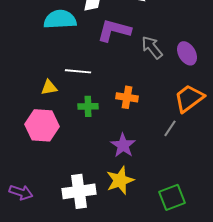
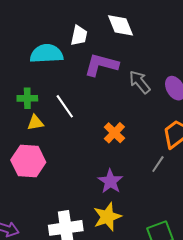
white line: (78, 71) -> (65, 106), turned 50
orange cross: (127, 97) -> (114, 133), turned 35
green cross: (88, 106) -> (27, 98), moved

